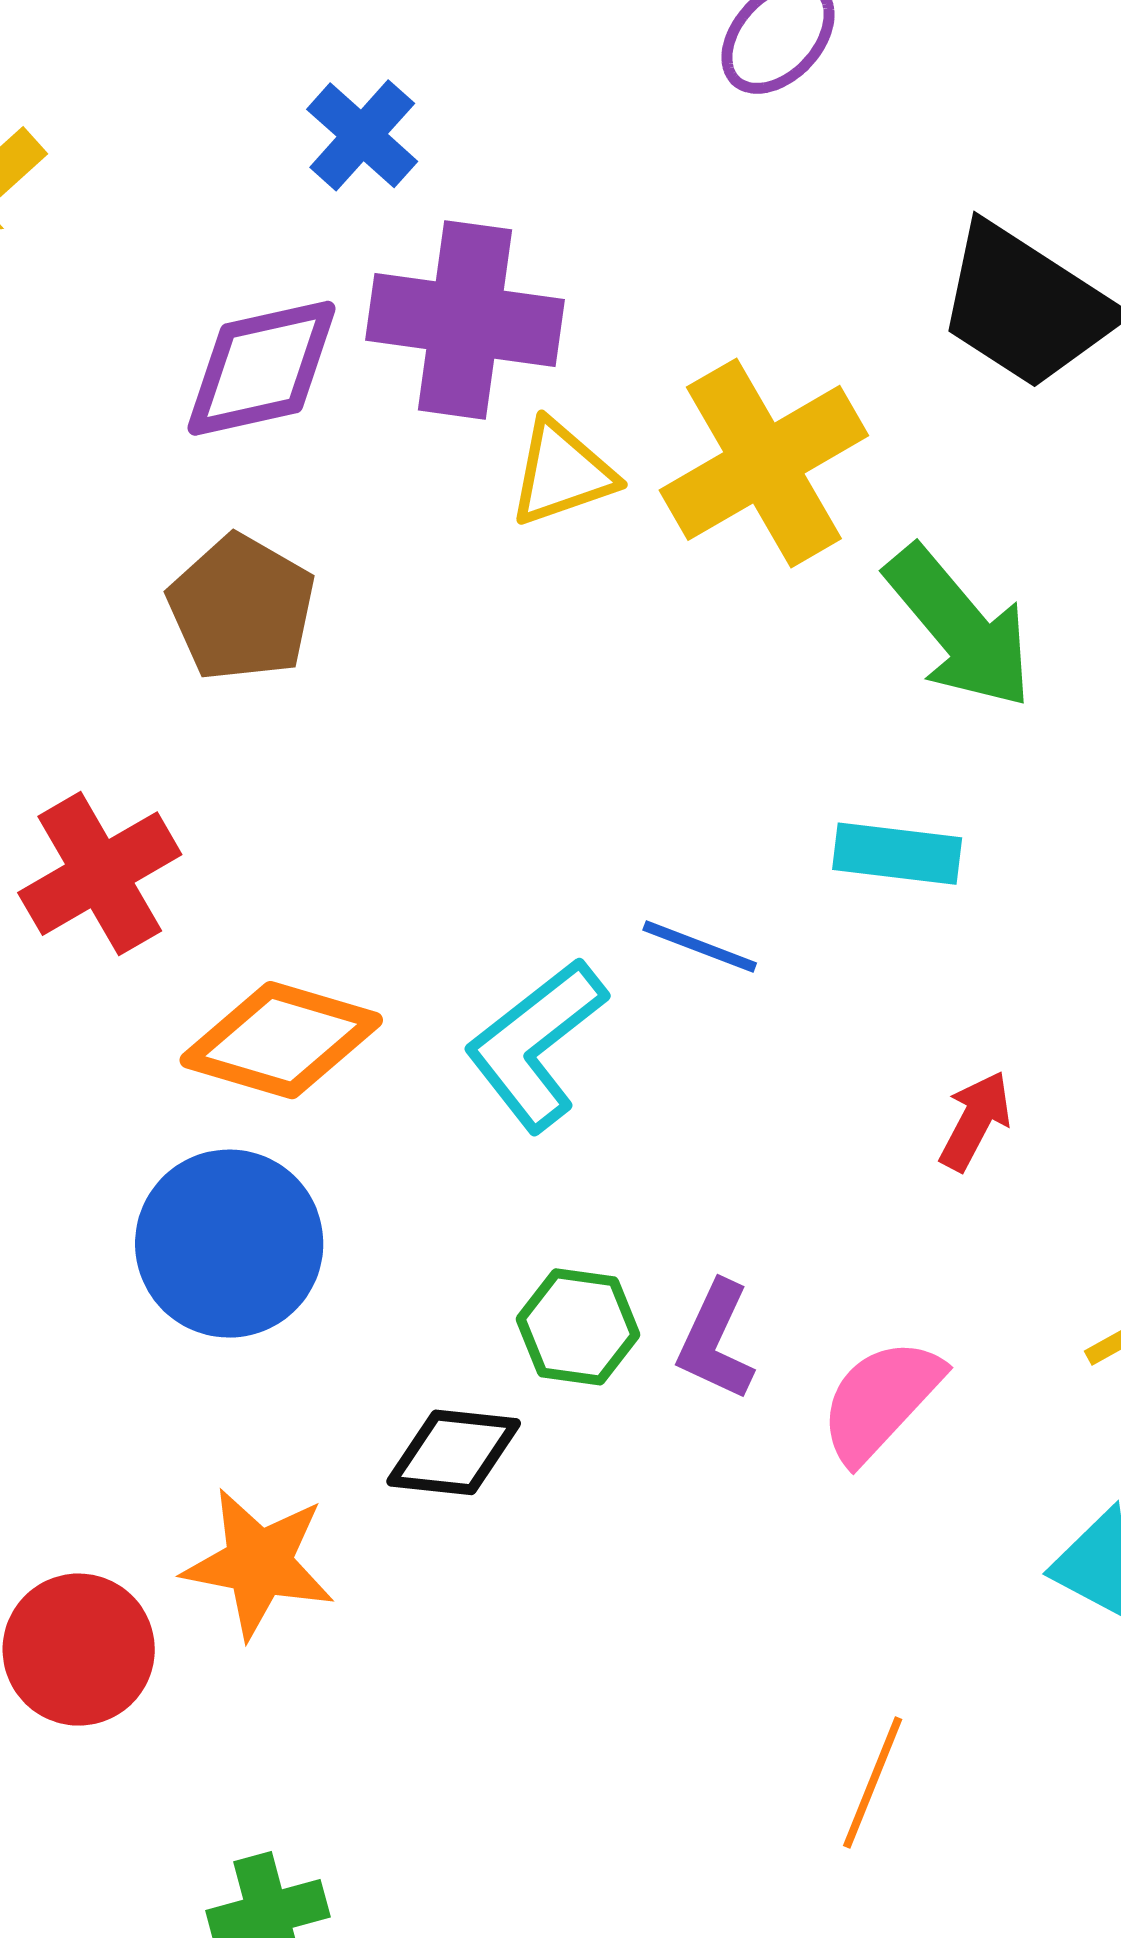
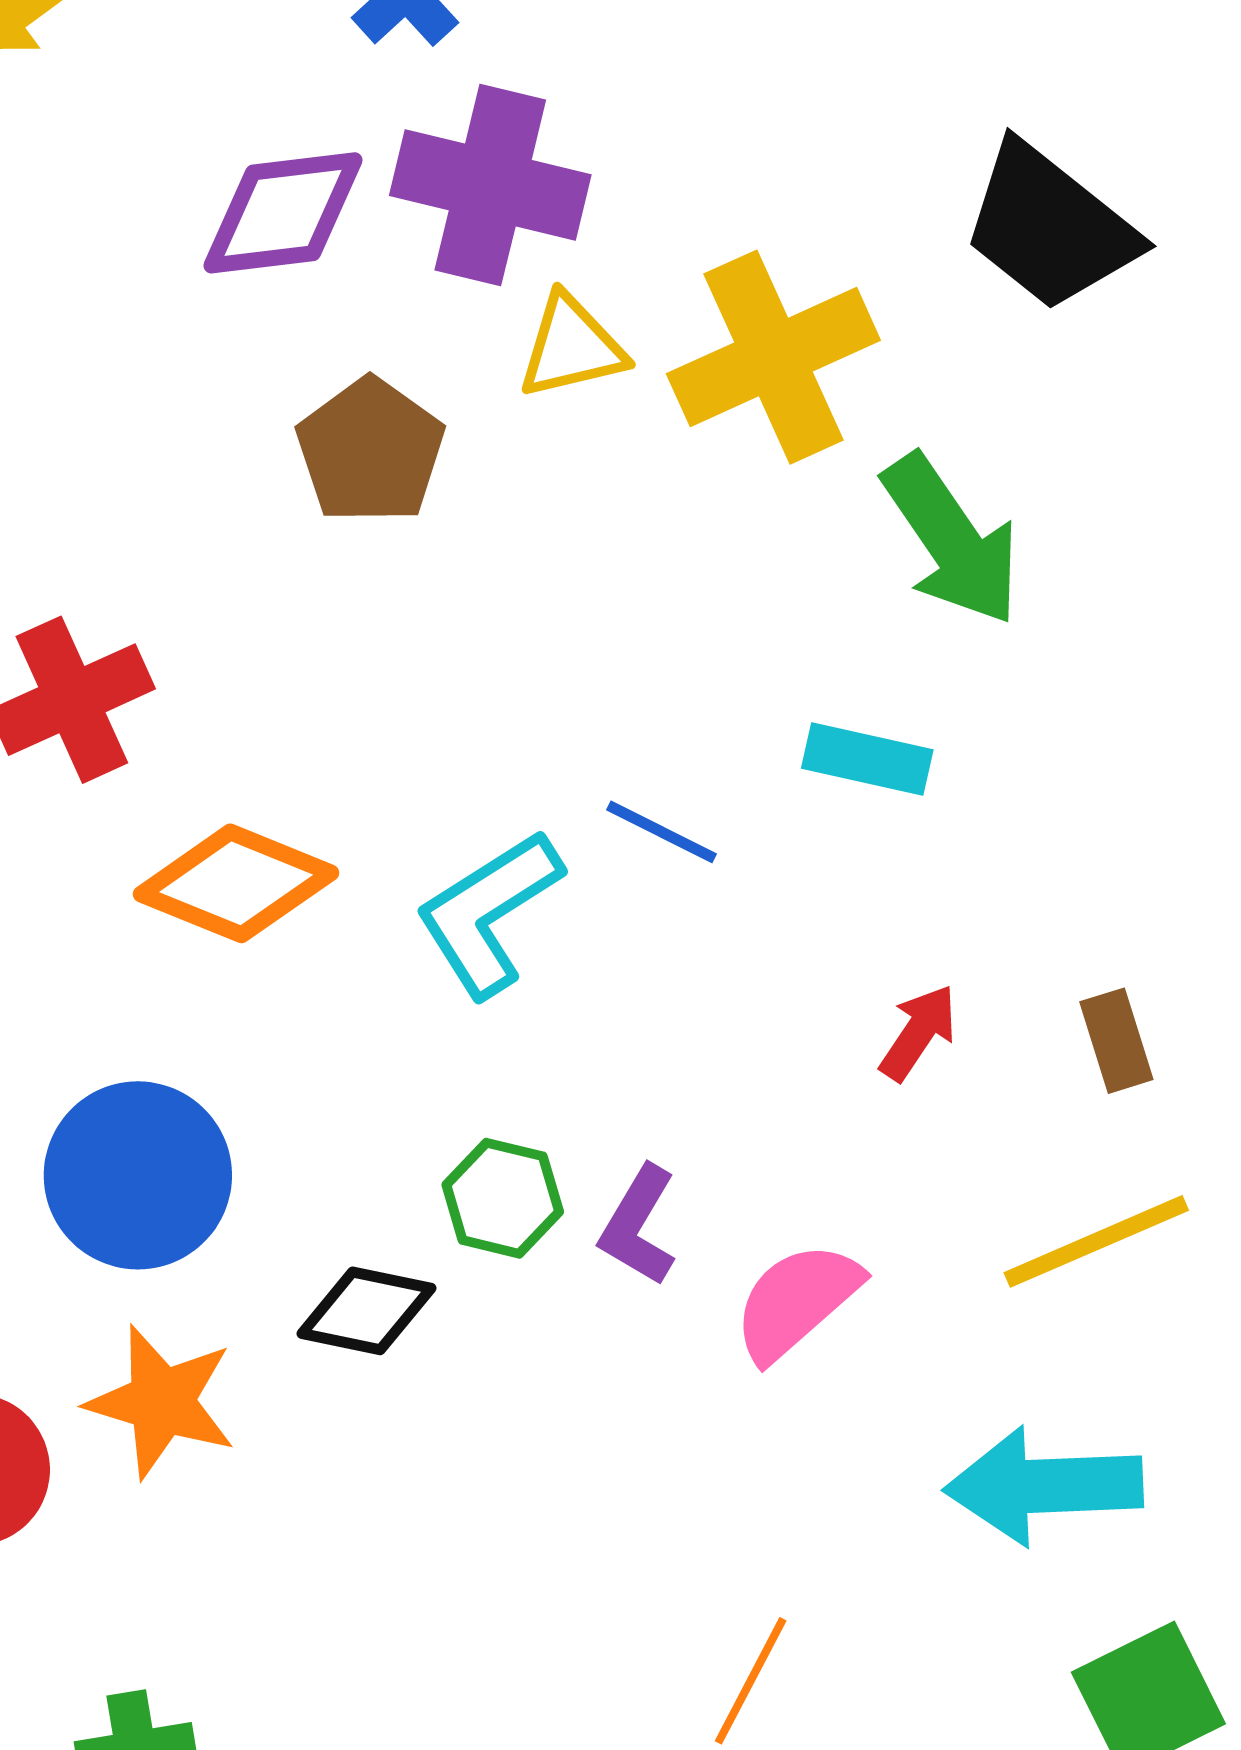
brown pentagon: (242, 608) -> (370, 451), moved
blue circle: (229, 1244) -> (138, 1175), moved

